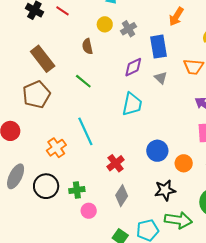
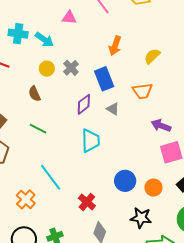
black star: (165, 190) -> (141, 218), turned 30

